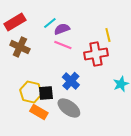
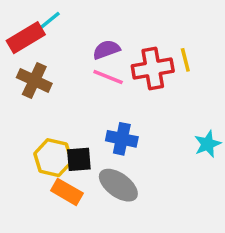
cyan line: (50, 23) -> (50, 20), moved
red cross: (96, 54) -> (153, 68), moved
blue cross: (71, 81) -> (122, 139), turned -30

